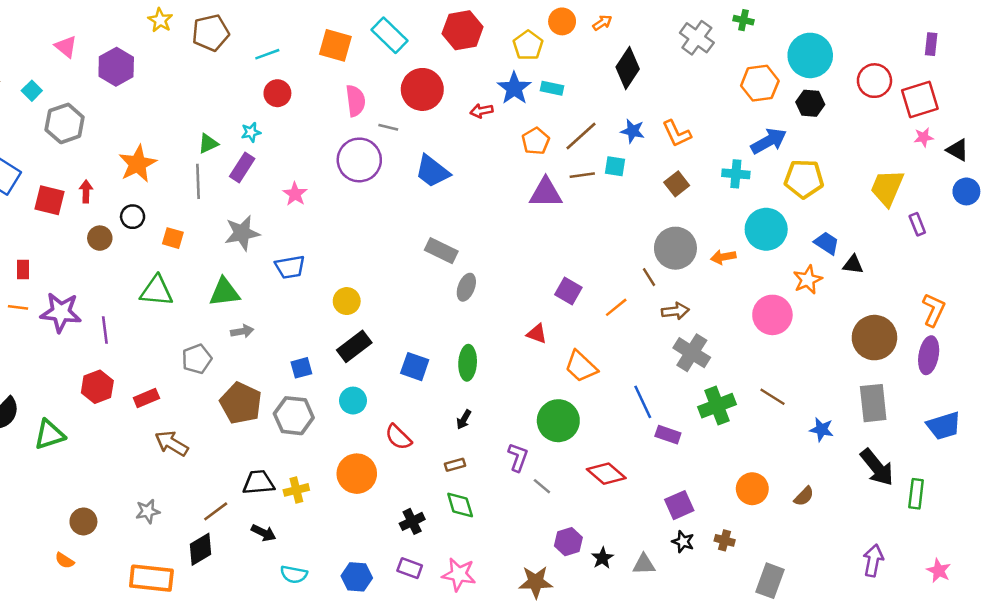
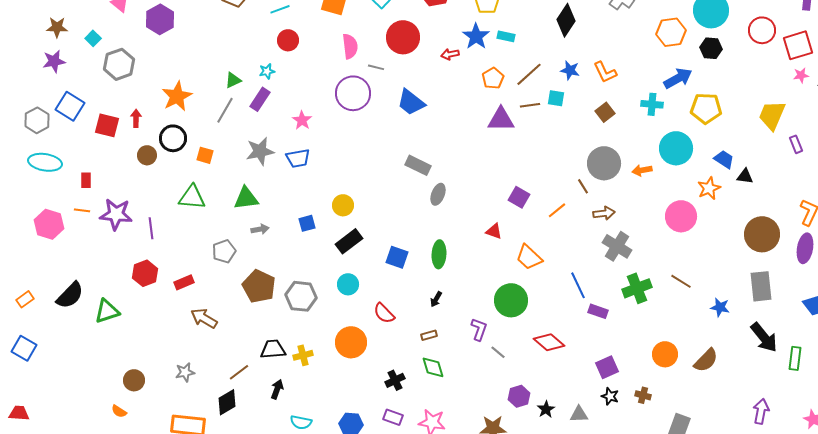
gray line: (198, 181) -> (225, 110), turned 32
black circle: (133, 217) -> (173, 138), size x1.4
blue trapezoid: (290, 267) -> (298, 158), moved
blue square: (301, 368) -> (307, 223), moved
brown semicircle: (804, 496) -> (706, 360), size x1.5
black arrow: (264, 533) -> (277, 389), turned -96

